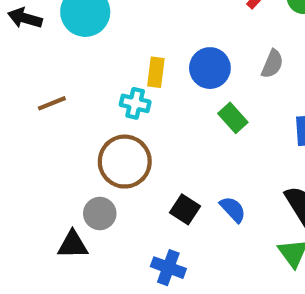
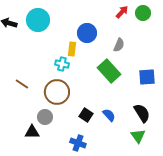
gray semicircle: (272, 64) -> (119, 45), moved
blue circle: (210, 68) -> (87, 33), moved
brown line: (52, 103) -> (22, 84), moved, turned 56
green rectangle: (233, 118) -> (109, 71), size x1.6

